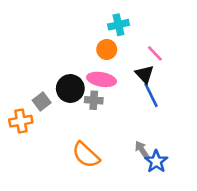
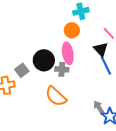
pink ellipse: (102, 79) -> (68, 53), turned 70
orange semicircle: (86, 155) -> (56, 96), moved

